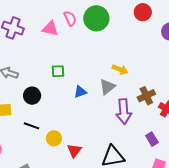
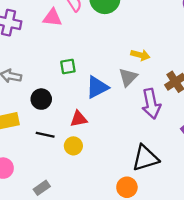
blue triangle: (80, 92) -> (97, 87), size x1.5
red triangle: (74, 151) -> (79, 119), moved, turned 49

